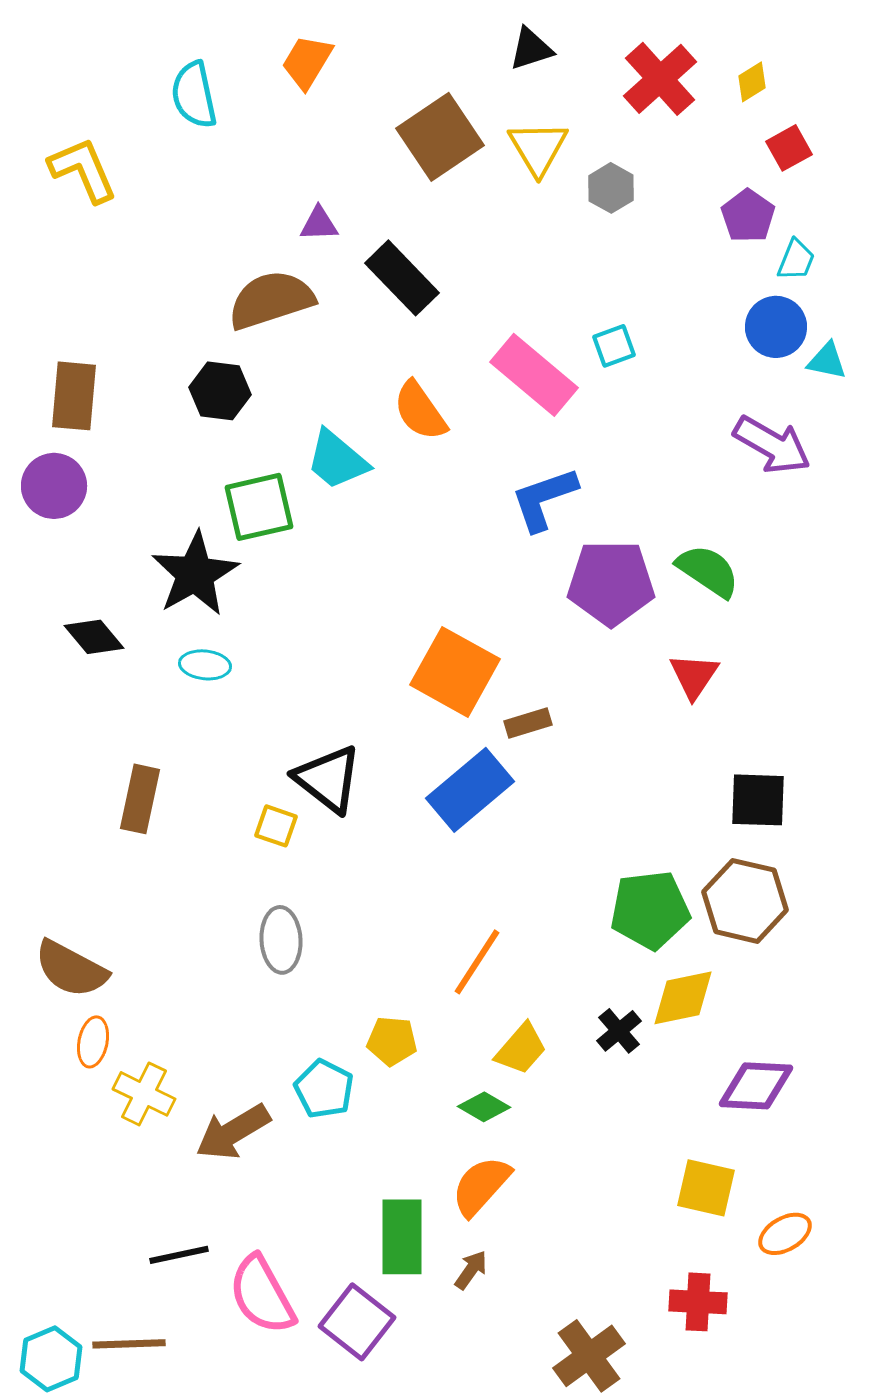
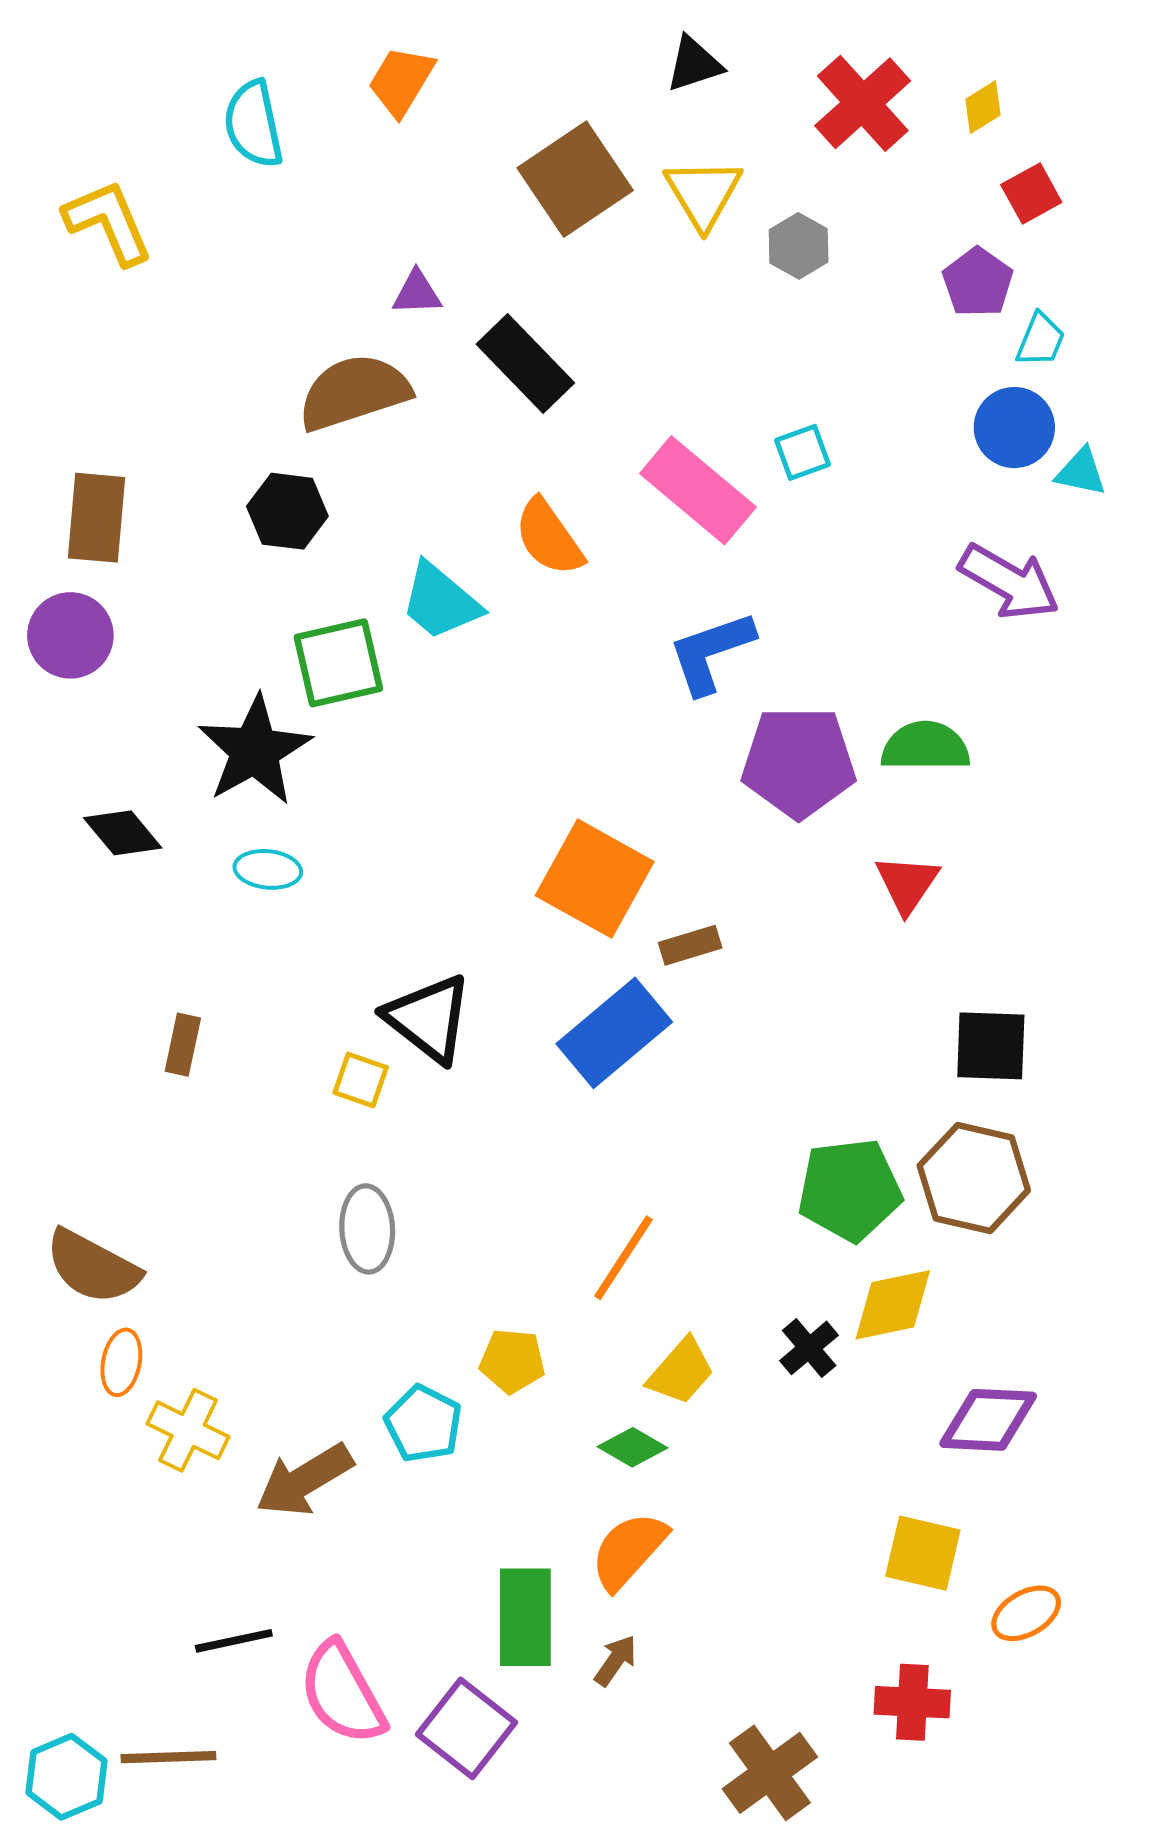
green semicircle: (708, 571) -> (925, 747), turned -34
brown rectangle: (140, 799) -> (183, 1045), size x0.7

